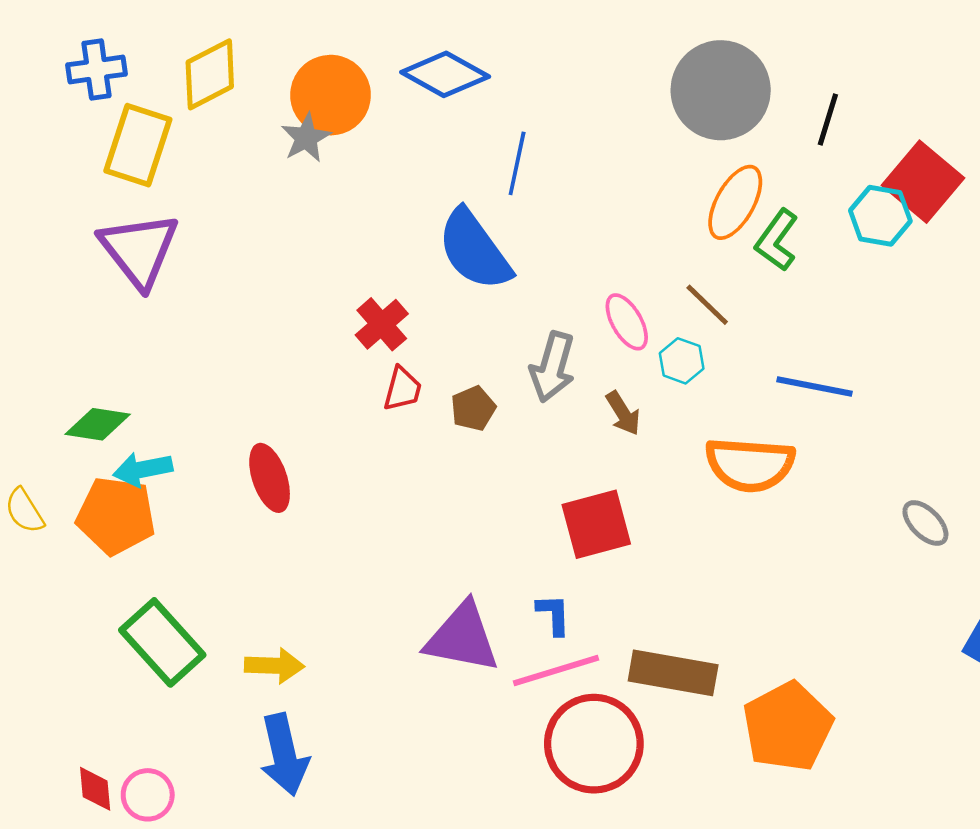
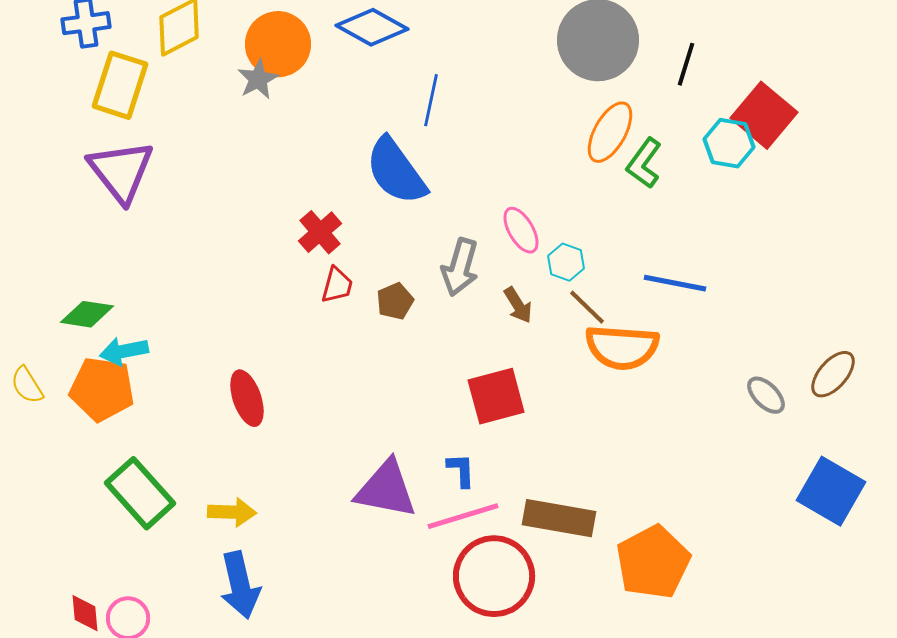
brown line: (707, 305) -> (587, 307), moved
red ellipse: (270, 478) -> (247, 398), moved

